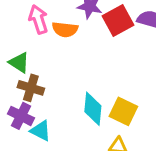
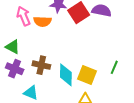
brown cross: (31, 88) -> (41, 65), moved
purple cross: (21, 116) -> (15, 69), moved

